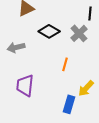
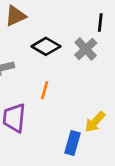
orange line: (65, 64) -> (45, 90), moved

